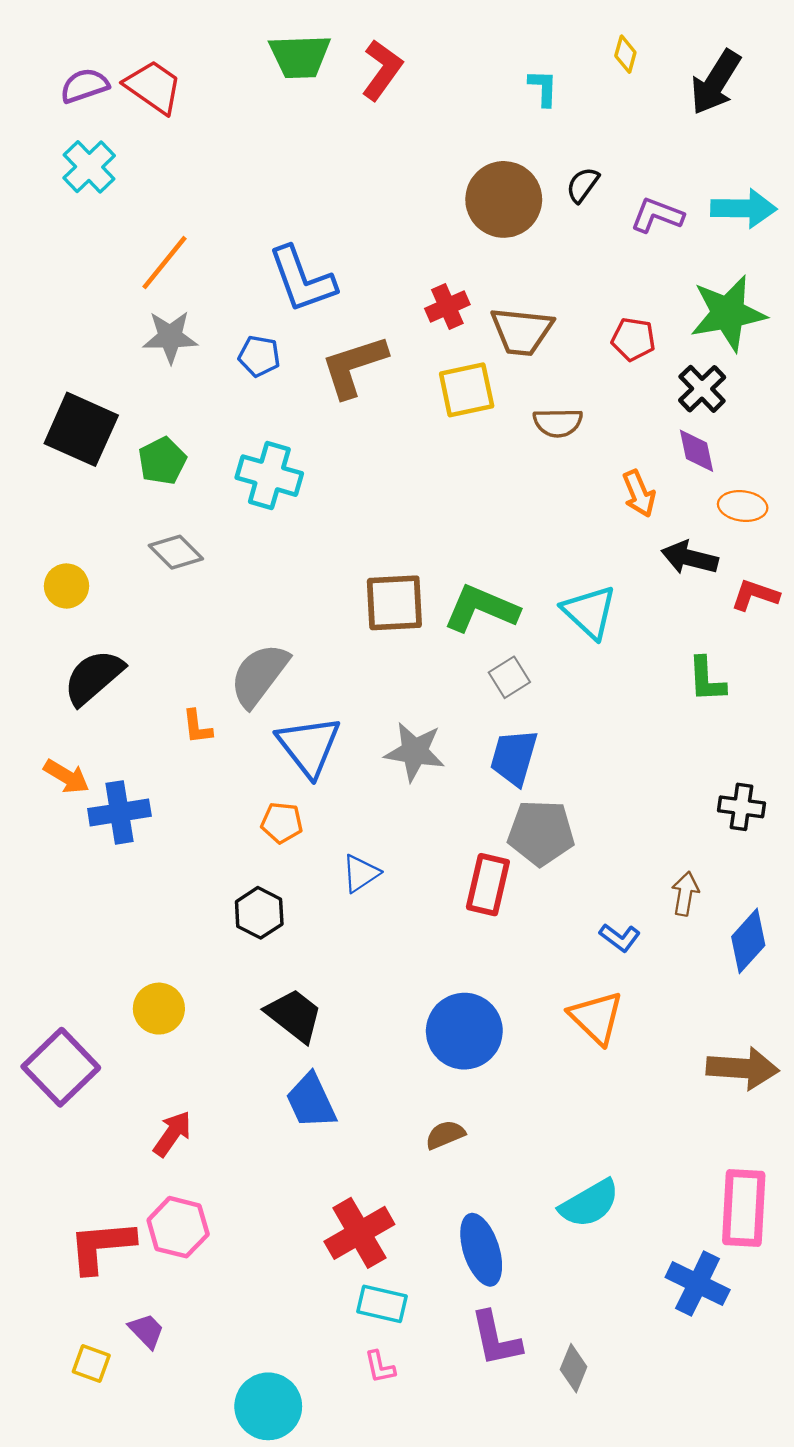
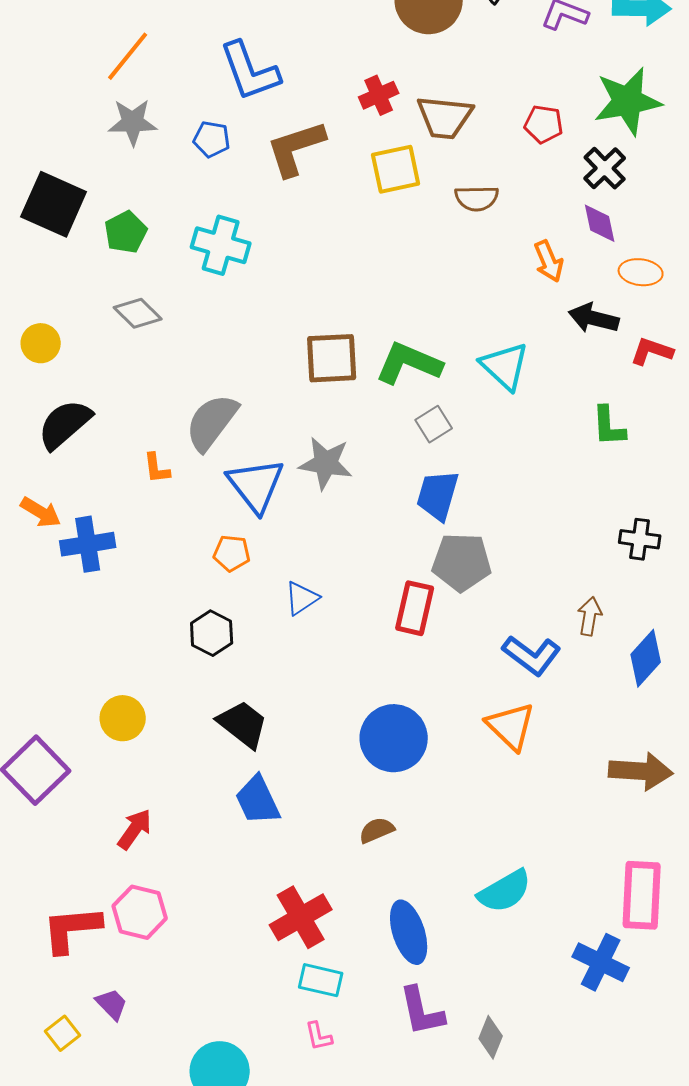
gray star: (415, 752) -> (326, 463), moved
blue L-shape: (620, 938) -> (532, 655), size x1.6
yellow square: (91, 1364) -> (63, 1033), turned 32

